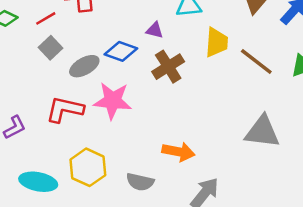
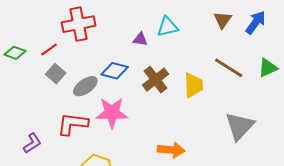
purple triangle: (155, 30) -> (140, 39), moved
yellow trapezoid: (217, 42) -> (193, 85), moved
gray triangle: (262, 132) -> (240, 126), turned -48

